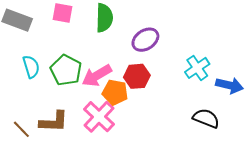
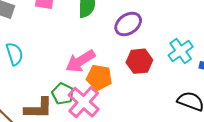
green pentagon: (66, 70) -> (63, 94), moved, size x0.7
red hexagon: (137, 76) -> (139, 61), moved

